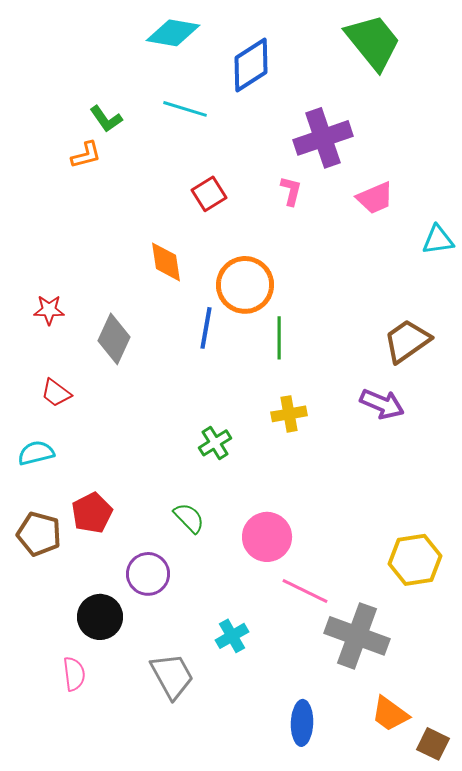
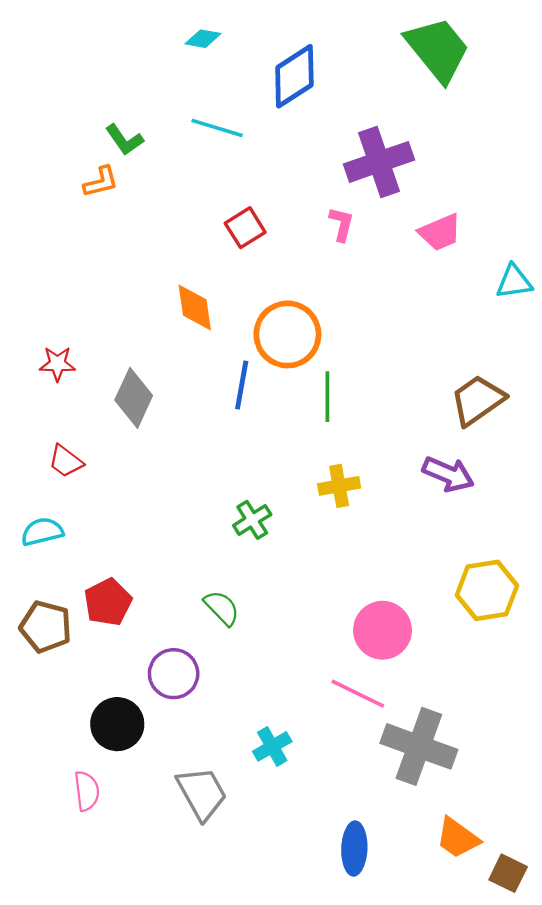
cyan diamond: (173, 33) -> (203, 39), size x0.6
pink circle: (267, 537) -> (382, 630), moved
yellow hexagon: (415, 560) -> (487, 590), moved

